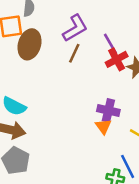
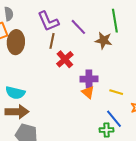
purple L-shape: (75, 28) -> (48, 21), turned 110
red cross: (117, 59) -> (65, 59), moved

